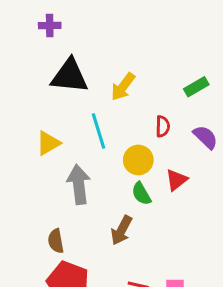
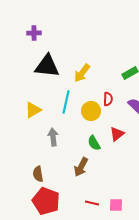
cyan line: (99, 131) -> (66, 102), turned 30
yellow circle: (138, 160) -> (91, 111), moved
gray arrow: (79, 184) -> (53, 137), size x0.7

